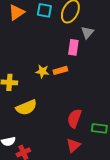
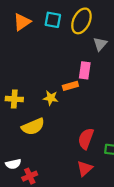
pink rectangle: (73, 47) -> (85, 70), moved
yellow star: (42, 71) -> (51, 98), moved

